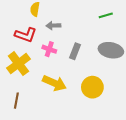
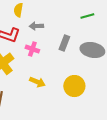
gray rectangle: (75, 51) -> (64, 43), moved
yellow arrow: (54, 83) -> (37, 82), size x0.7

